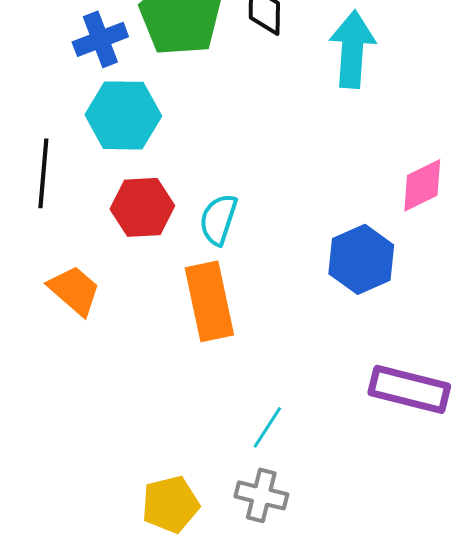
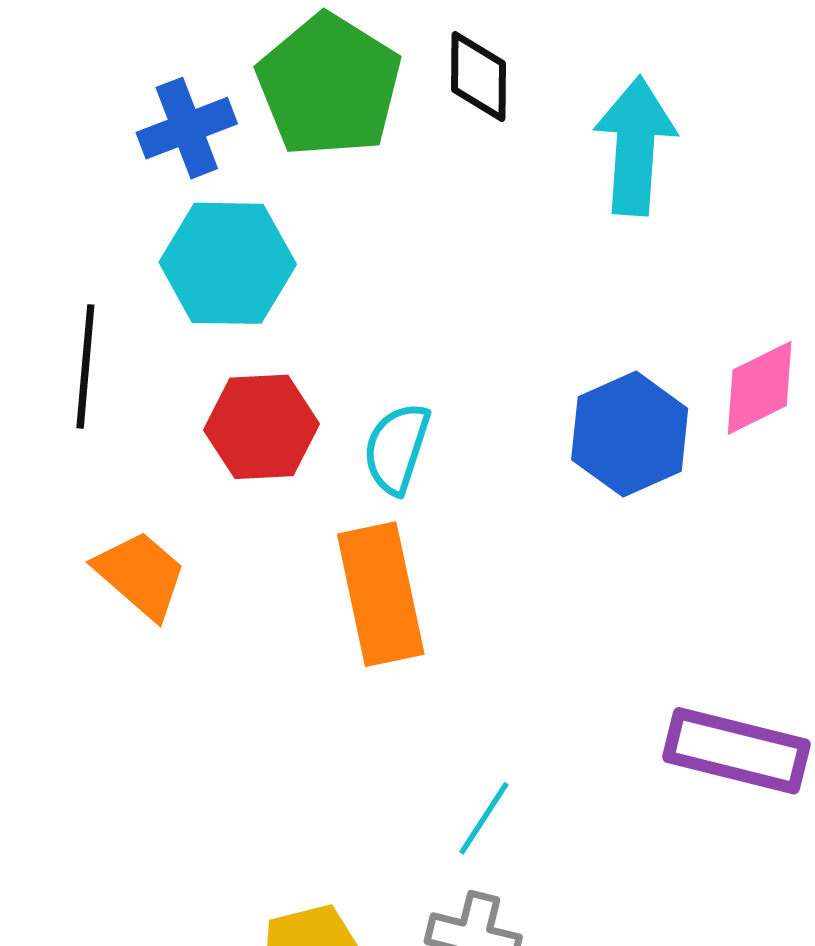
blue hexagon: (361, 259) -> (630, 434), moved

